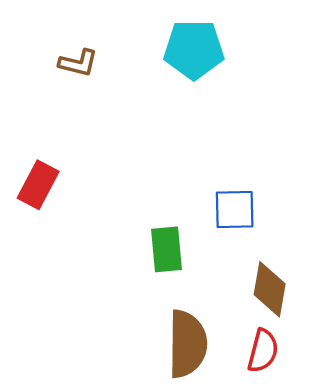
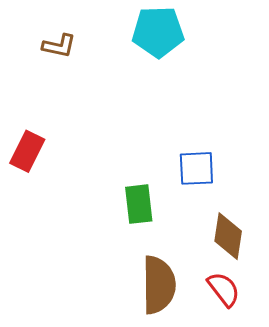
red semicircle: (263, 351) -> (224, 289), turned -51

